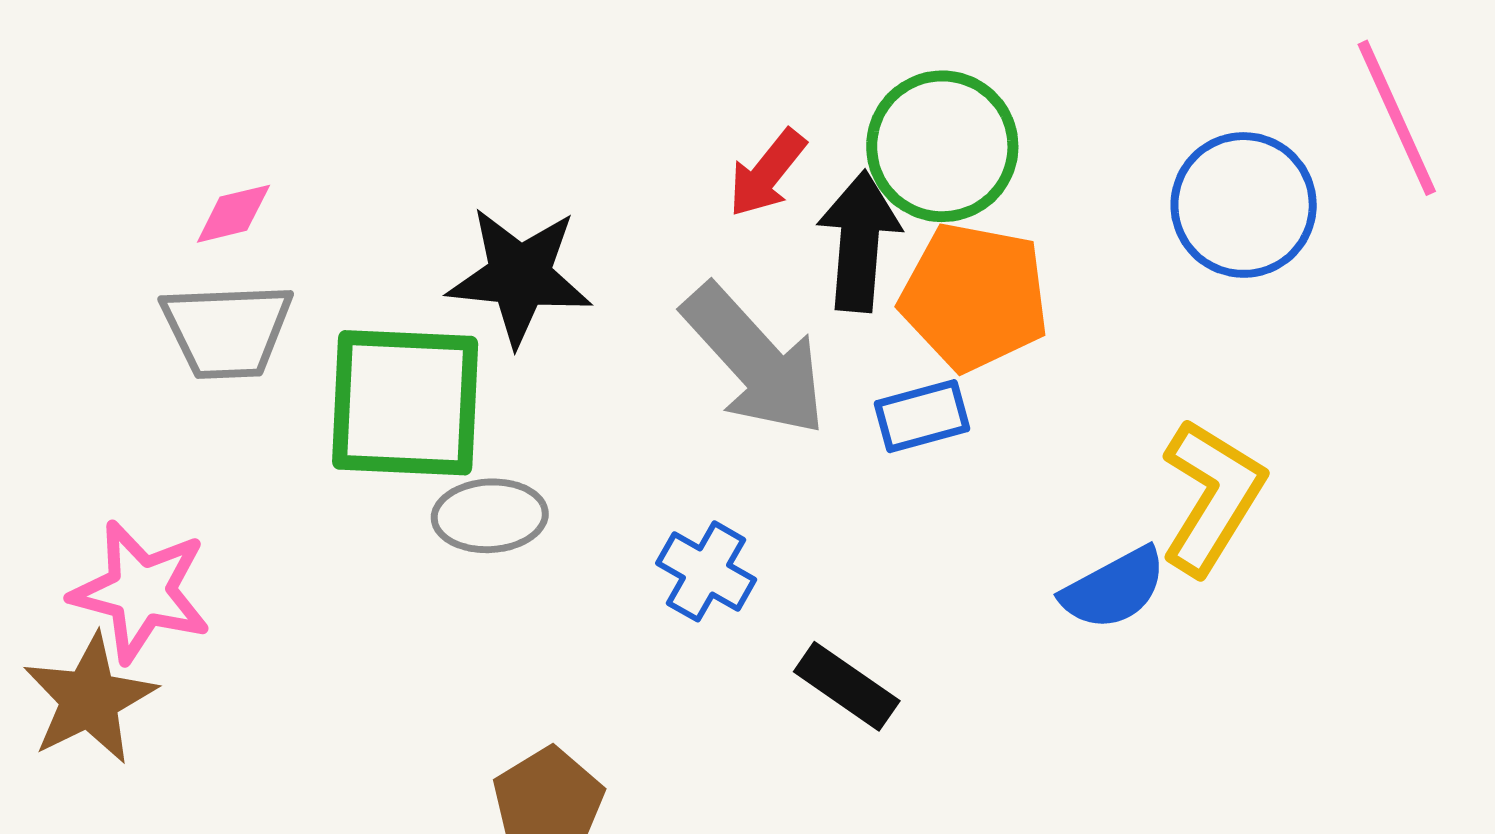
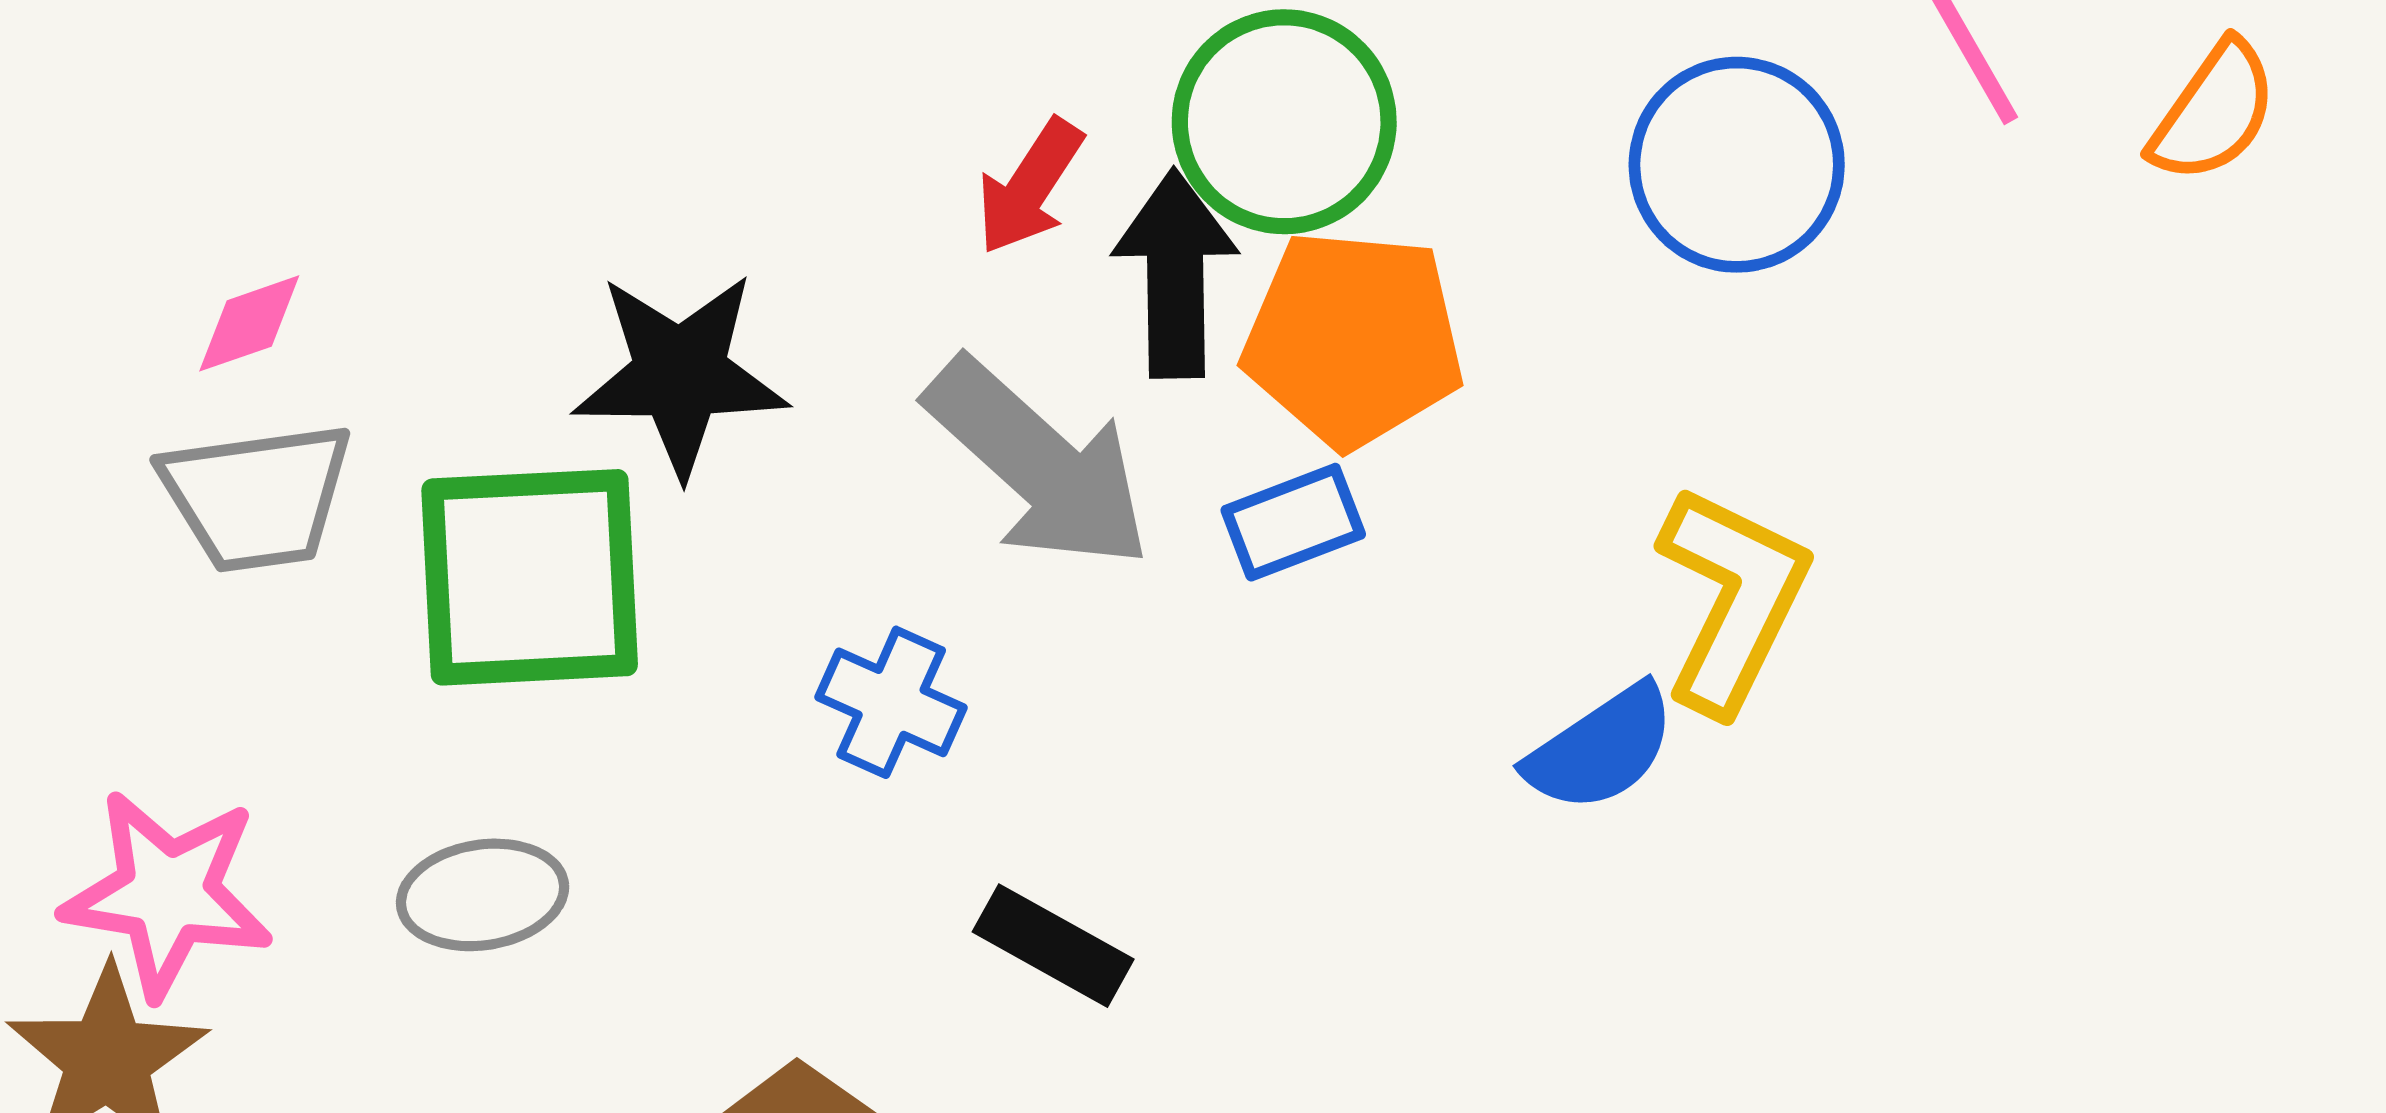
gray ellipse: (490, 516) -> (483, 895), moved
blue cross: (706, 571) -> (891, 702), moved
black rectangle: (847, 686) -> (1053, 946), moved

